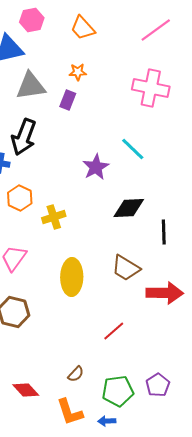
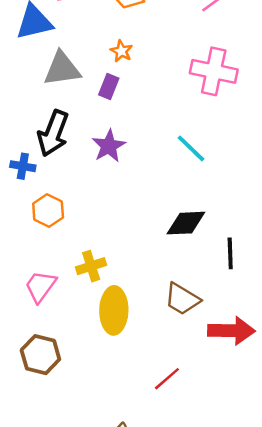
orange star: (78, 72) -> (121, 51), turned 30
purple star: (96, 167) -> (109, 146), moved
yellow cross: (54, 217) -> (91, 266), moved

